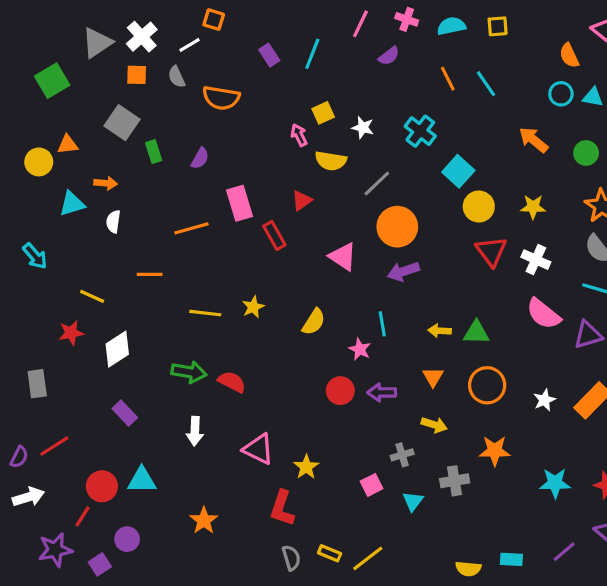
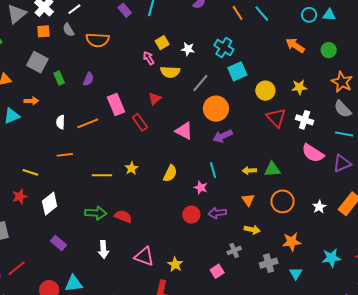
cyan square: (458, 171) -> (237, 71), moved, turned 30
white semicircle: (113, 222) -> (61, 122), moved
cyan triangle: (413, 501) -> (296, 273), moved

